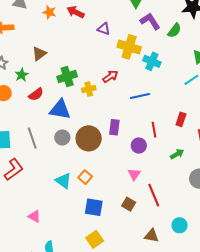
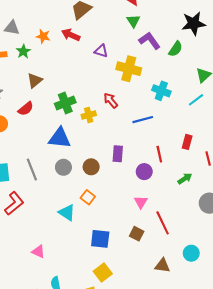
cyan cross: (152, 61) -> (161, 91), moved
green star: (22, 75) -> (23, 51), moved
red arrow: (110, 76) -> (111, 101), turned -91
red semicircle: (36, 94) -> (26, 109), moved
brown circle: (89, 138) -> (91, 167), size x0.6
orange square: (85, 177) -> (88, 197), moved

